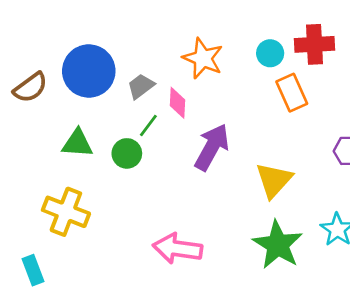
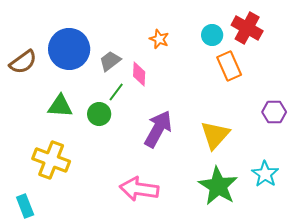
red cross: (315, 44) -> (247, 28), turned 32
orange star: (203, 58) -> (159, 39), size x0.6
purple arrow: (212, 147) -> (158, 129), moved

